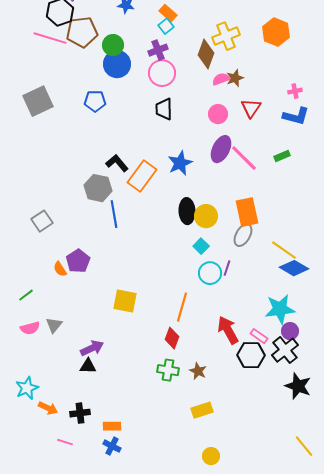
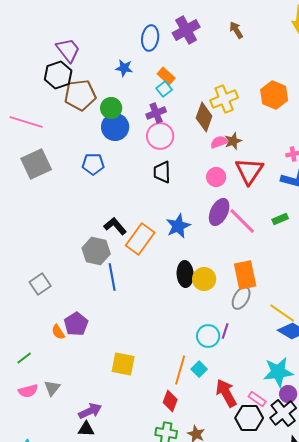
pink line: (50, 38) -> (26, 122), moved
red triangle: (251, 108) -> (249, 171), size x1.4
cyan square: (201, 246) -> (199, 369), moved

